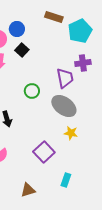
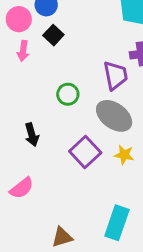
purple square: (44, 152) -> (85, 152), moved
cyan rectangle: (66, 180) -> (117, 223), size x1.6

